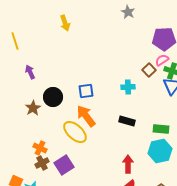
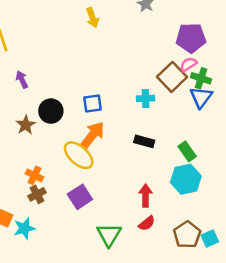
yellow arrow: (65, 23) -> (93, 18), moved
brown square: (149, 70) -> (172, 77), size x1.6
orange arrow: (86, 116) -> (93, 135), turned 75
green rectangle: (161, 129) -> (187, 151), turned 49
purple square: (64, 165) -> (80, 197), moved

